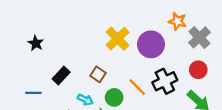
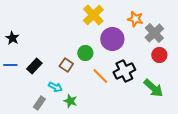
yellow cross: (118, 39) -> (93, 15), moved
red circle: (198, 70) -> (159, 55), moved
blue line: (33, 93) -> (10, 65), moved
green circle: (114, 97) -> (85, 53), moved

